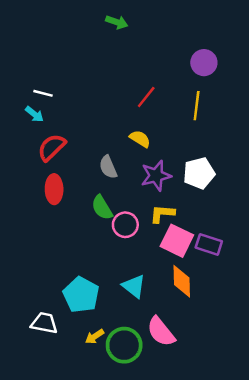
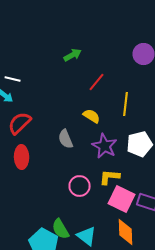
green arrow: (117, 22) -> (73, 55), moved, turned -48
yellow line: (197, 106) -> (126, 104), moved
purple star: (156, 176) -> (105, 146), turned -30
green semicircle: (102, 208) -> (61, 229), moved

